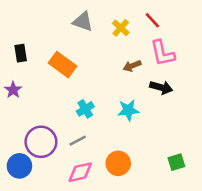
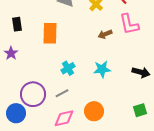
orange rectangle: (62, 65) -> (50, 33), turned 55
black arrow: (161, 87) -> (141, 72), moved

